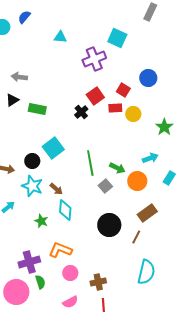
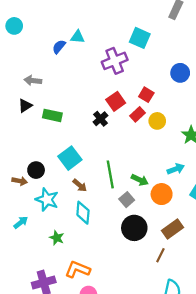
blue semicircle: (24, 17) -> (59, 47), moved
blue circle: (148, 78) -> (180, 73), moved
red rectangle: (115, 108) -> (138, 114), turned -40
black circle: (32, 161) -> (36, 170), moved
brown arrow: (56, 189) -> (80, 185), moved
cyan diamond: (65, 210) -> (83, 213), moved
black circle: (109, 225) -> (134, 228), moved

